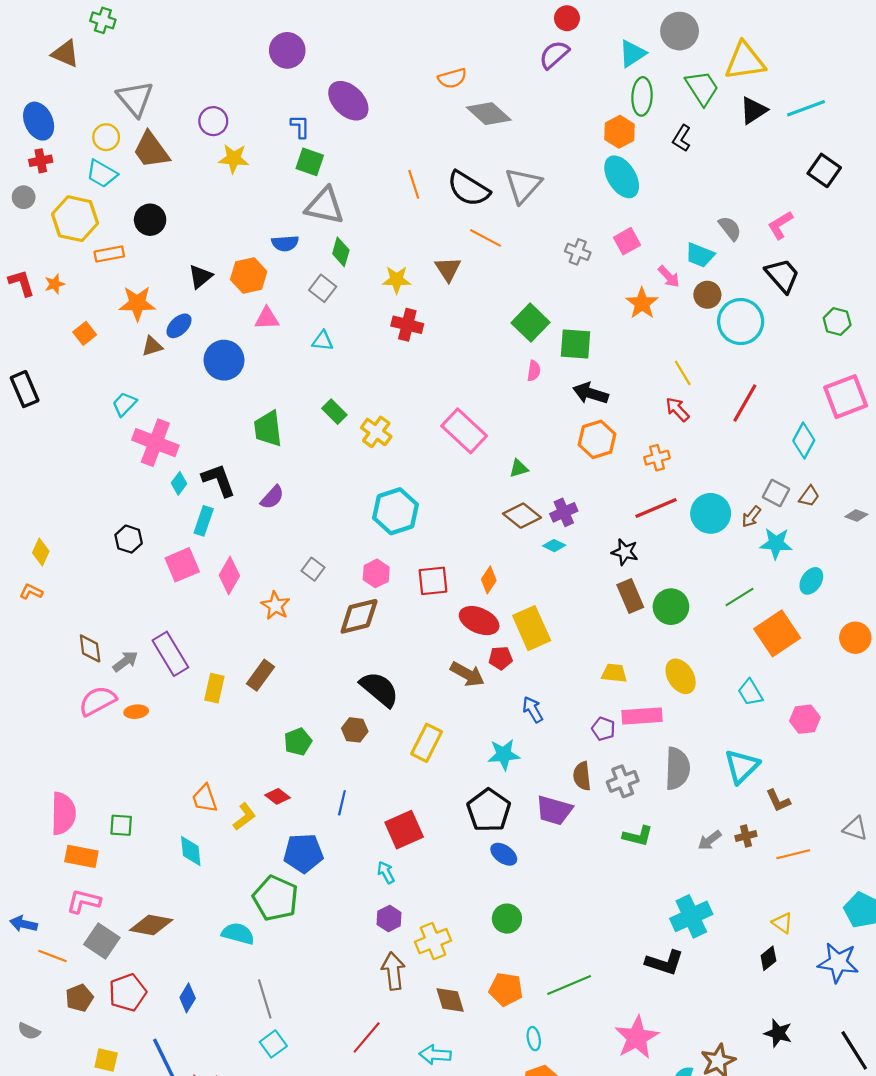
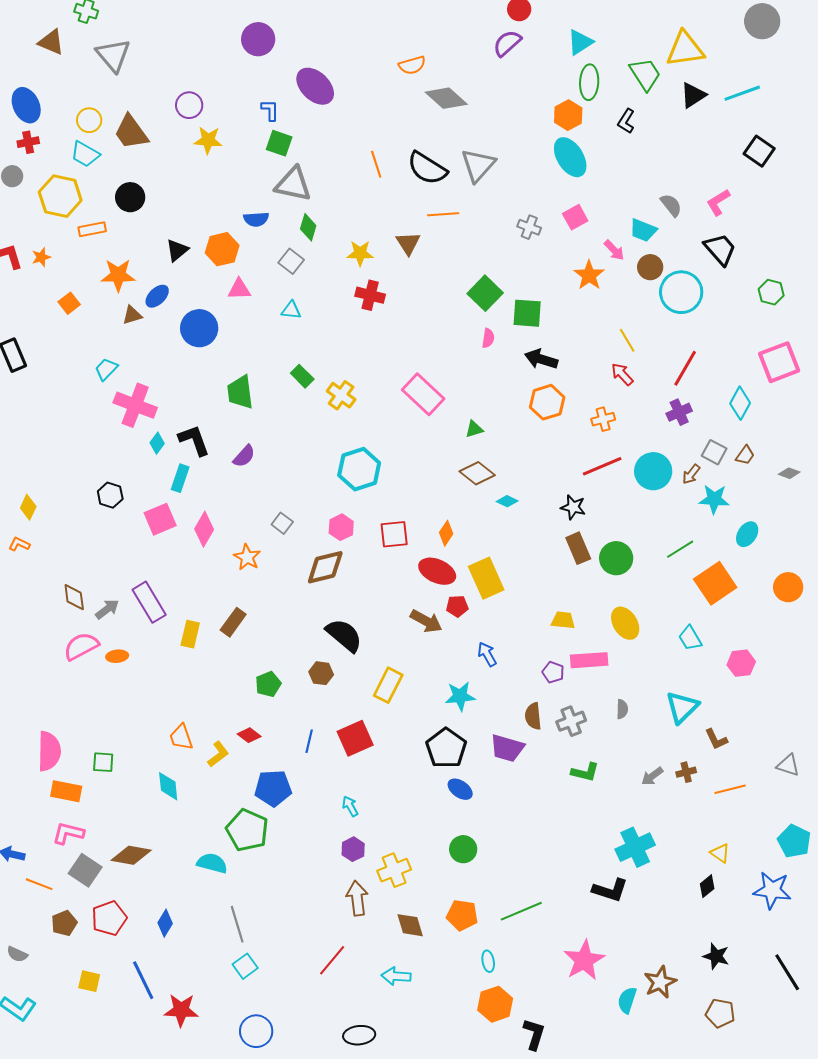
gray circle: (680, 31) -> (762, 21), moved
gray triangle: (135, 99) -> (113, 55), moved
orange line: (486, 238) -> (443, 214), turned -32
purple cross: (564, 512) -> (679, 412), moved
gray semicircle: (677, 768) -> (622, 709), size x0.5
red square: (404, 830) -> (355, 738), moved

